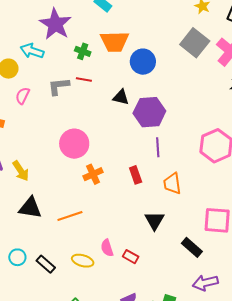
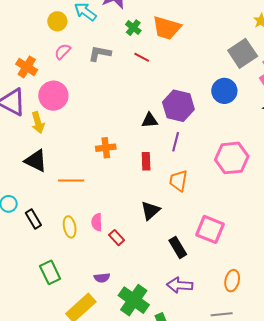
blue circle: (143, 62) -> (224, 91), moved
red line: (84, 79) -> (142, 57), moved
black triangle: (121, 97) -> (150, 120), moved, turned -36
pink circle: (74, 144) -> (53, 96), moved
yellow ellipse: (83, 261) -> (70, 227), turned 45

